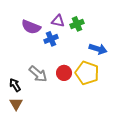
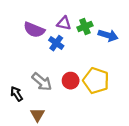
blue cross: (51, 39) -> (56, 43), turned -32
blue arrow: (98, 49) -> (108, 35), moved
brown triangle: (16, 104) -> (37, 115), moved

